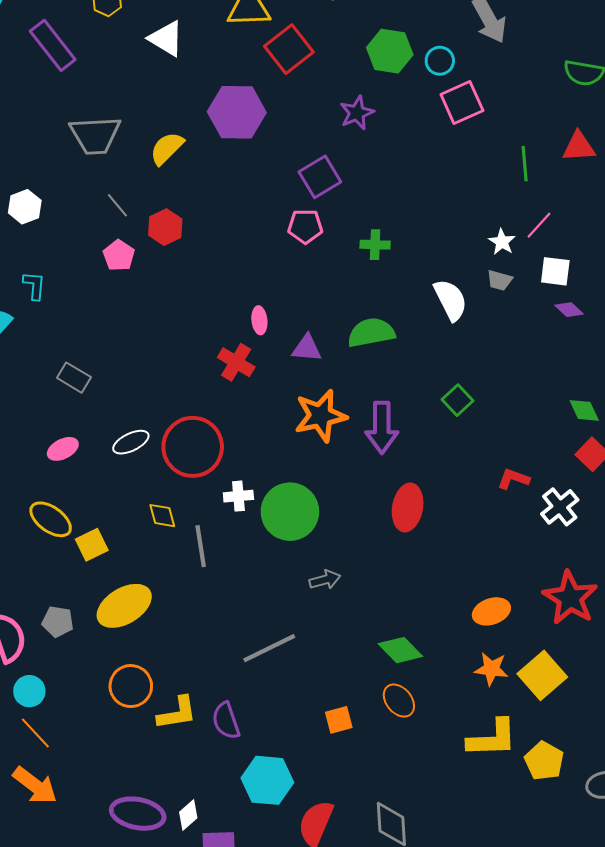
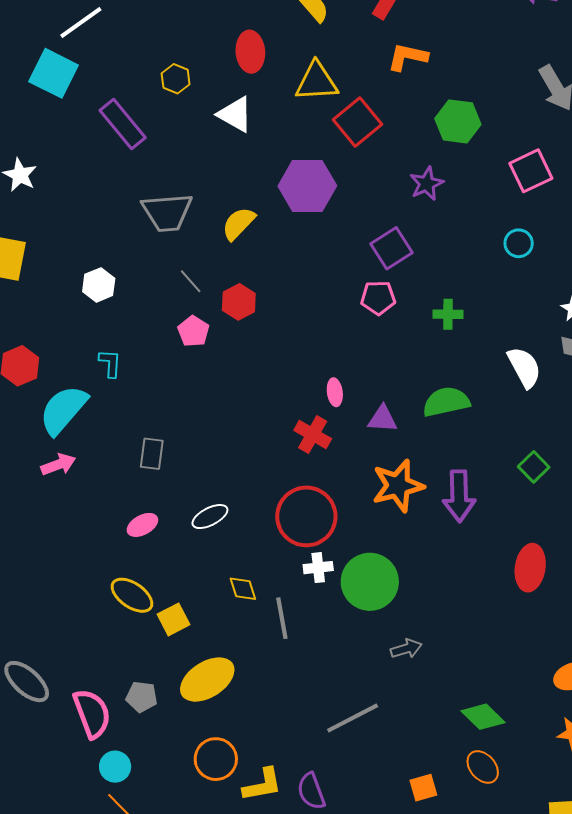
cyan circle: (440, 61) -> (519, 243), moved
gray rectangle: (74, 378) -> (152, 454), turned 68
red circle: (193, 447) -> (306, 516), moved
red ellipse: (408, 507) -> (530, 568), moved

